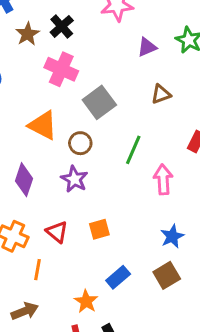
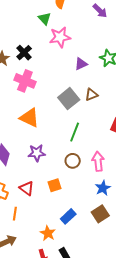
gray square: (99, 102) -> (69, 99), moved
orange triangle: (43, 125) -> (29, 118), moved
brown circle: (80, 143) -> (73, 161), moved
purple star: (74, 179) -> (37, 153), turned -30
pink arrow: (163, 180) -> (98, 161), moved

